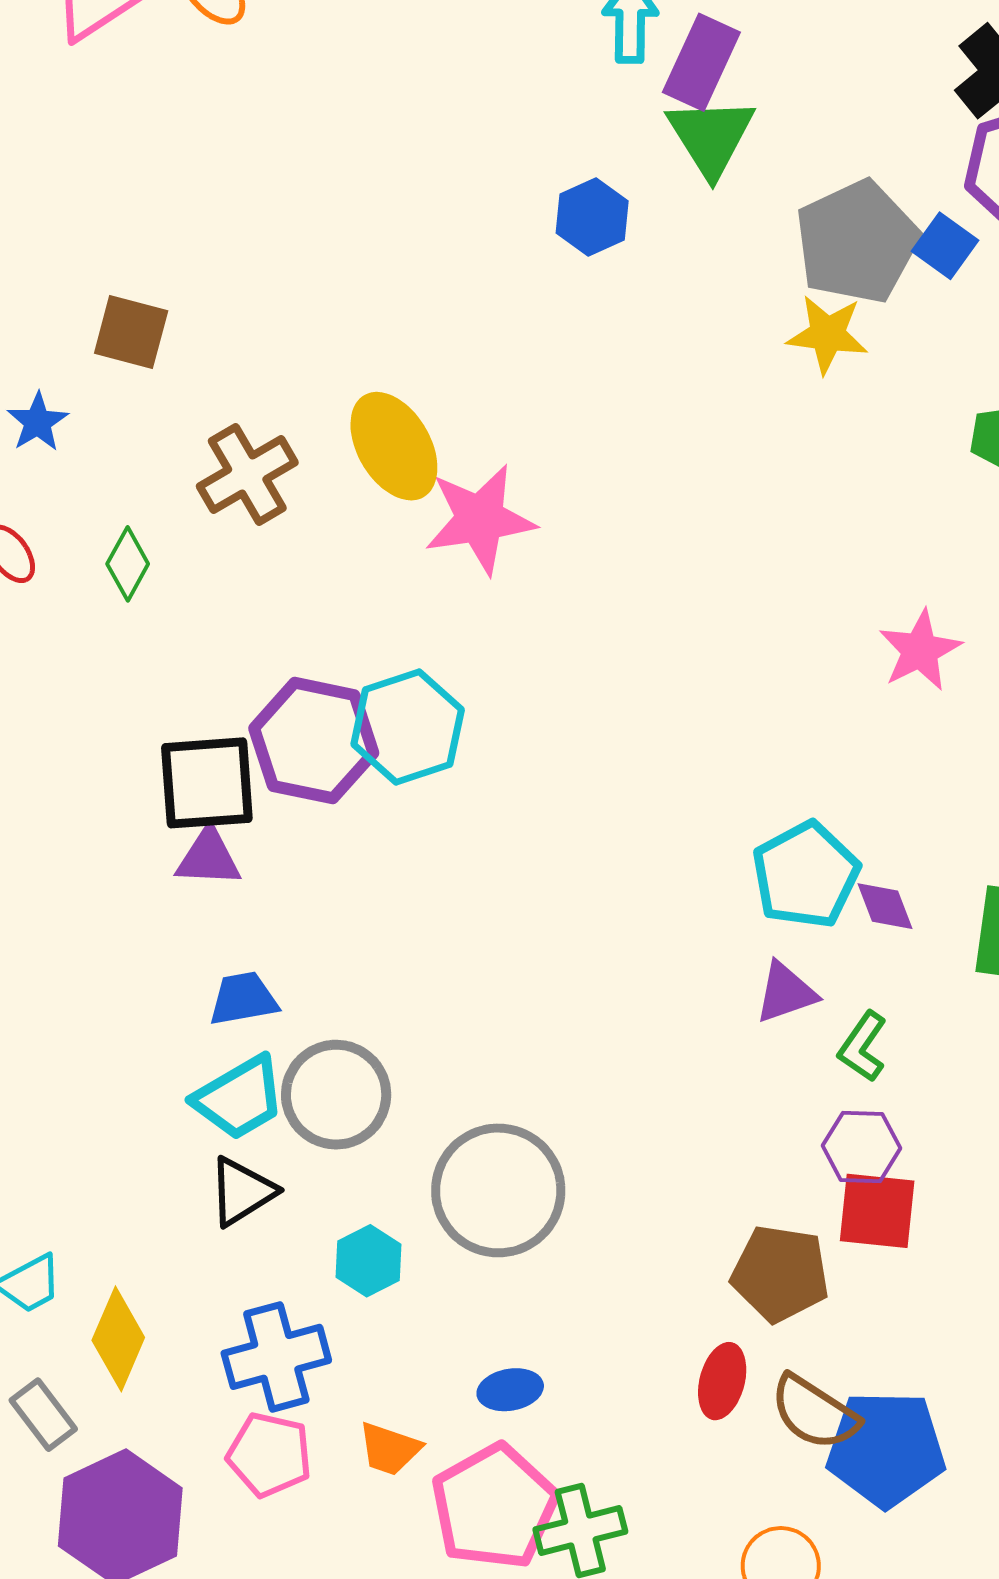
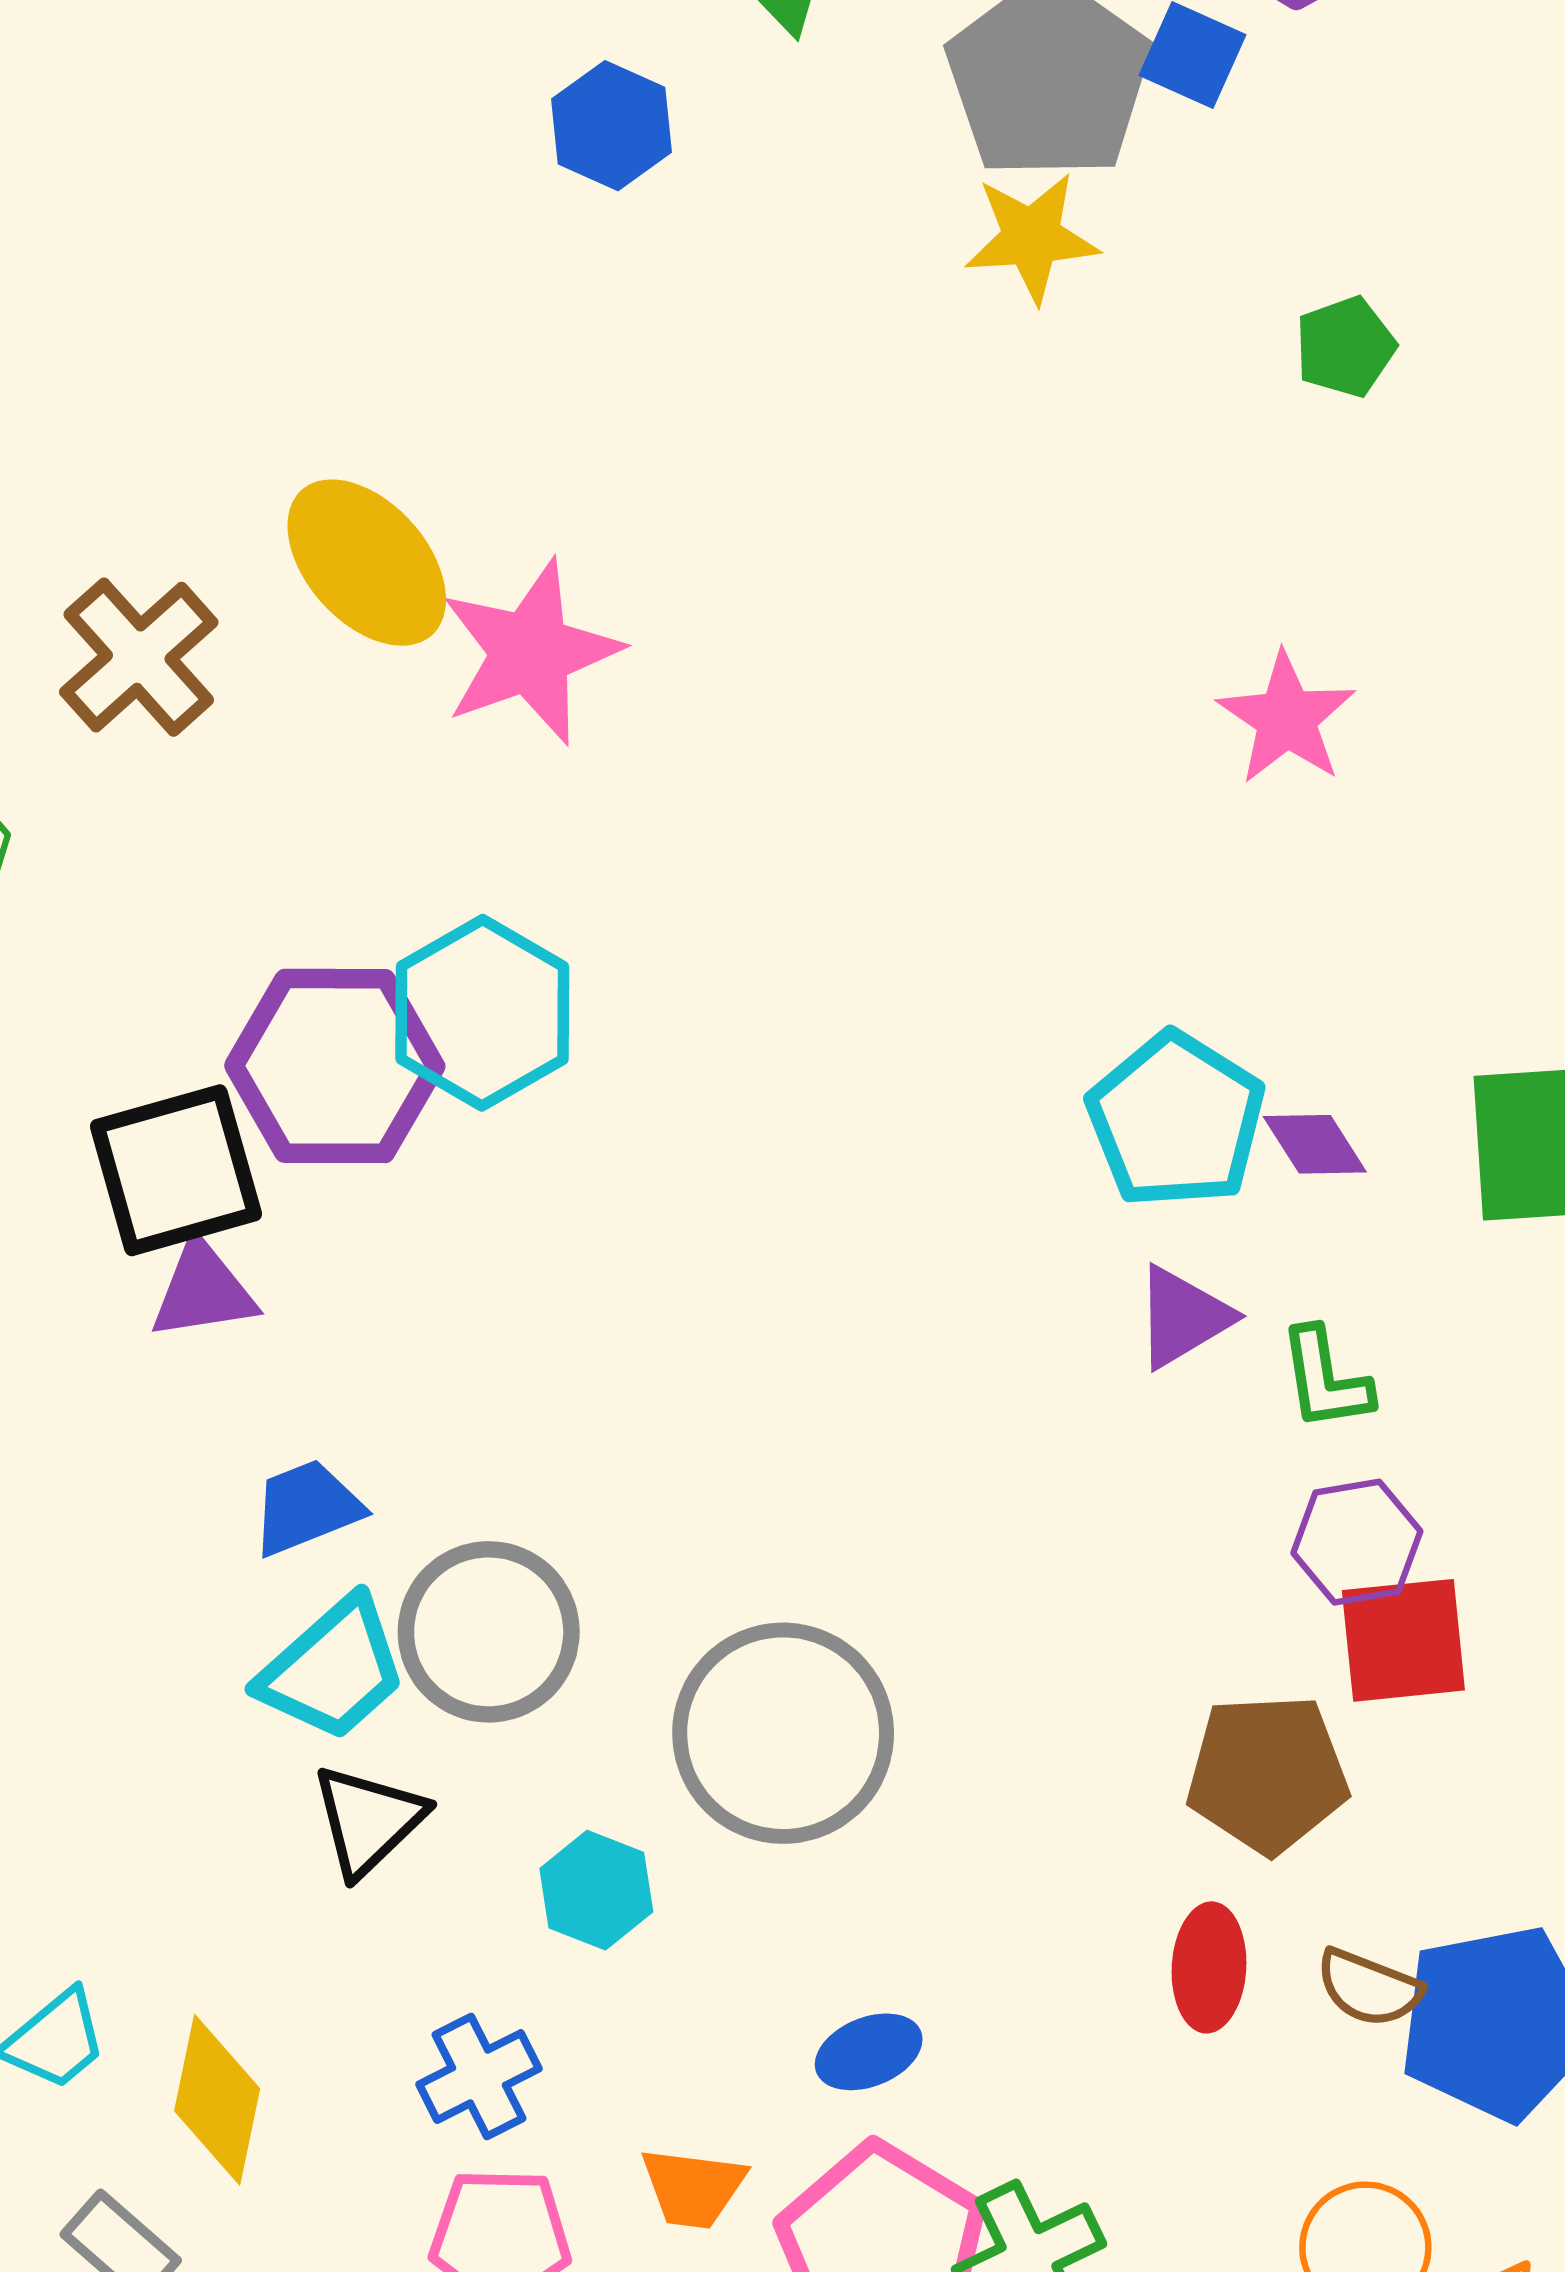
green L-shape: (863, 1047) -> (1325, 1379), turned -32
blue cross: (276, 1357) -> (479, 2077), size x0.7
brown semicircle: (814, 1413) -> (1369, 1988), size x0.7

